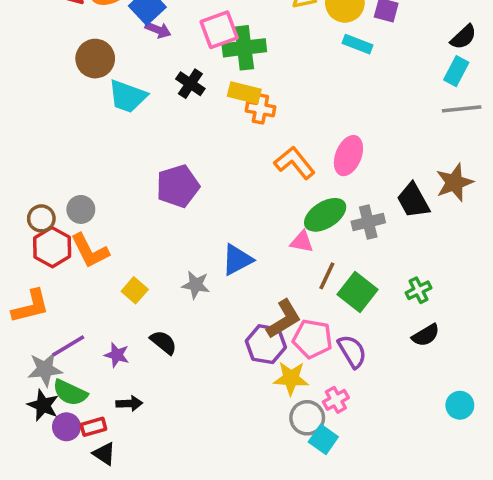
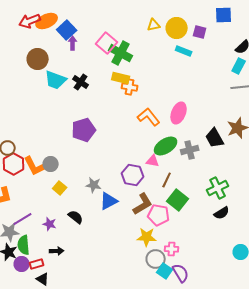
purple arrow: (158, 30) -> (73, 43), turned -112
pink square: (219, 30) -> (107, 43), turned -30
green cross: (244, 48) -> (121, 53), turned 35
black cross: (190, 84) -> (81, 82), moved
gray circle: (81, 209) -> (51, 164), moved
blue triangle: (237, 260) -> (109, 201), moved
green cross: (419, 290) -> (218, 188), size x1.5
green square: (357, 292) -> (178, 200), moved
purple hexagon: (266, 344) -> (133, 175), moved
purple semicircle: (352, 351) -> (181, 273), moved
green semicircle: (70, 393) -> (24, 245), turned 60
pink cross: (336, 400) -> (172, 249), turned 32

